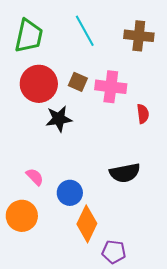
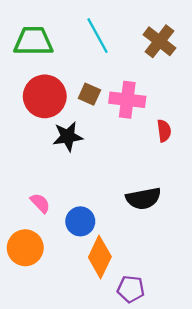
green trapezoid: (29, 36) -> (33, 41), turned -102
brown cross: (139, 36) -> (159, 41), turned 32

